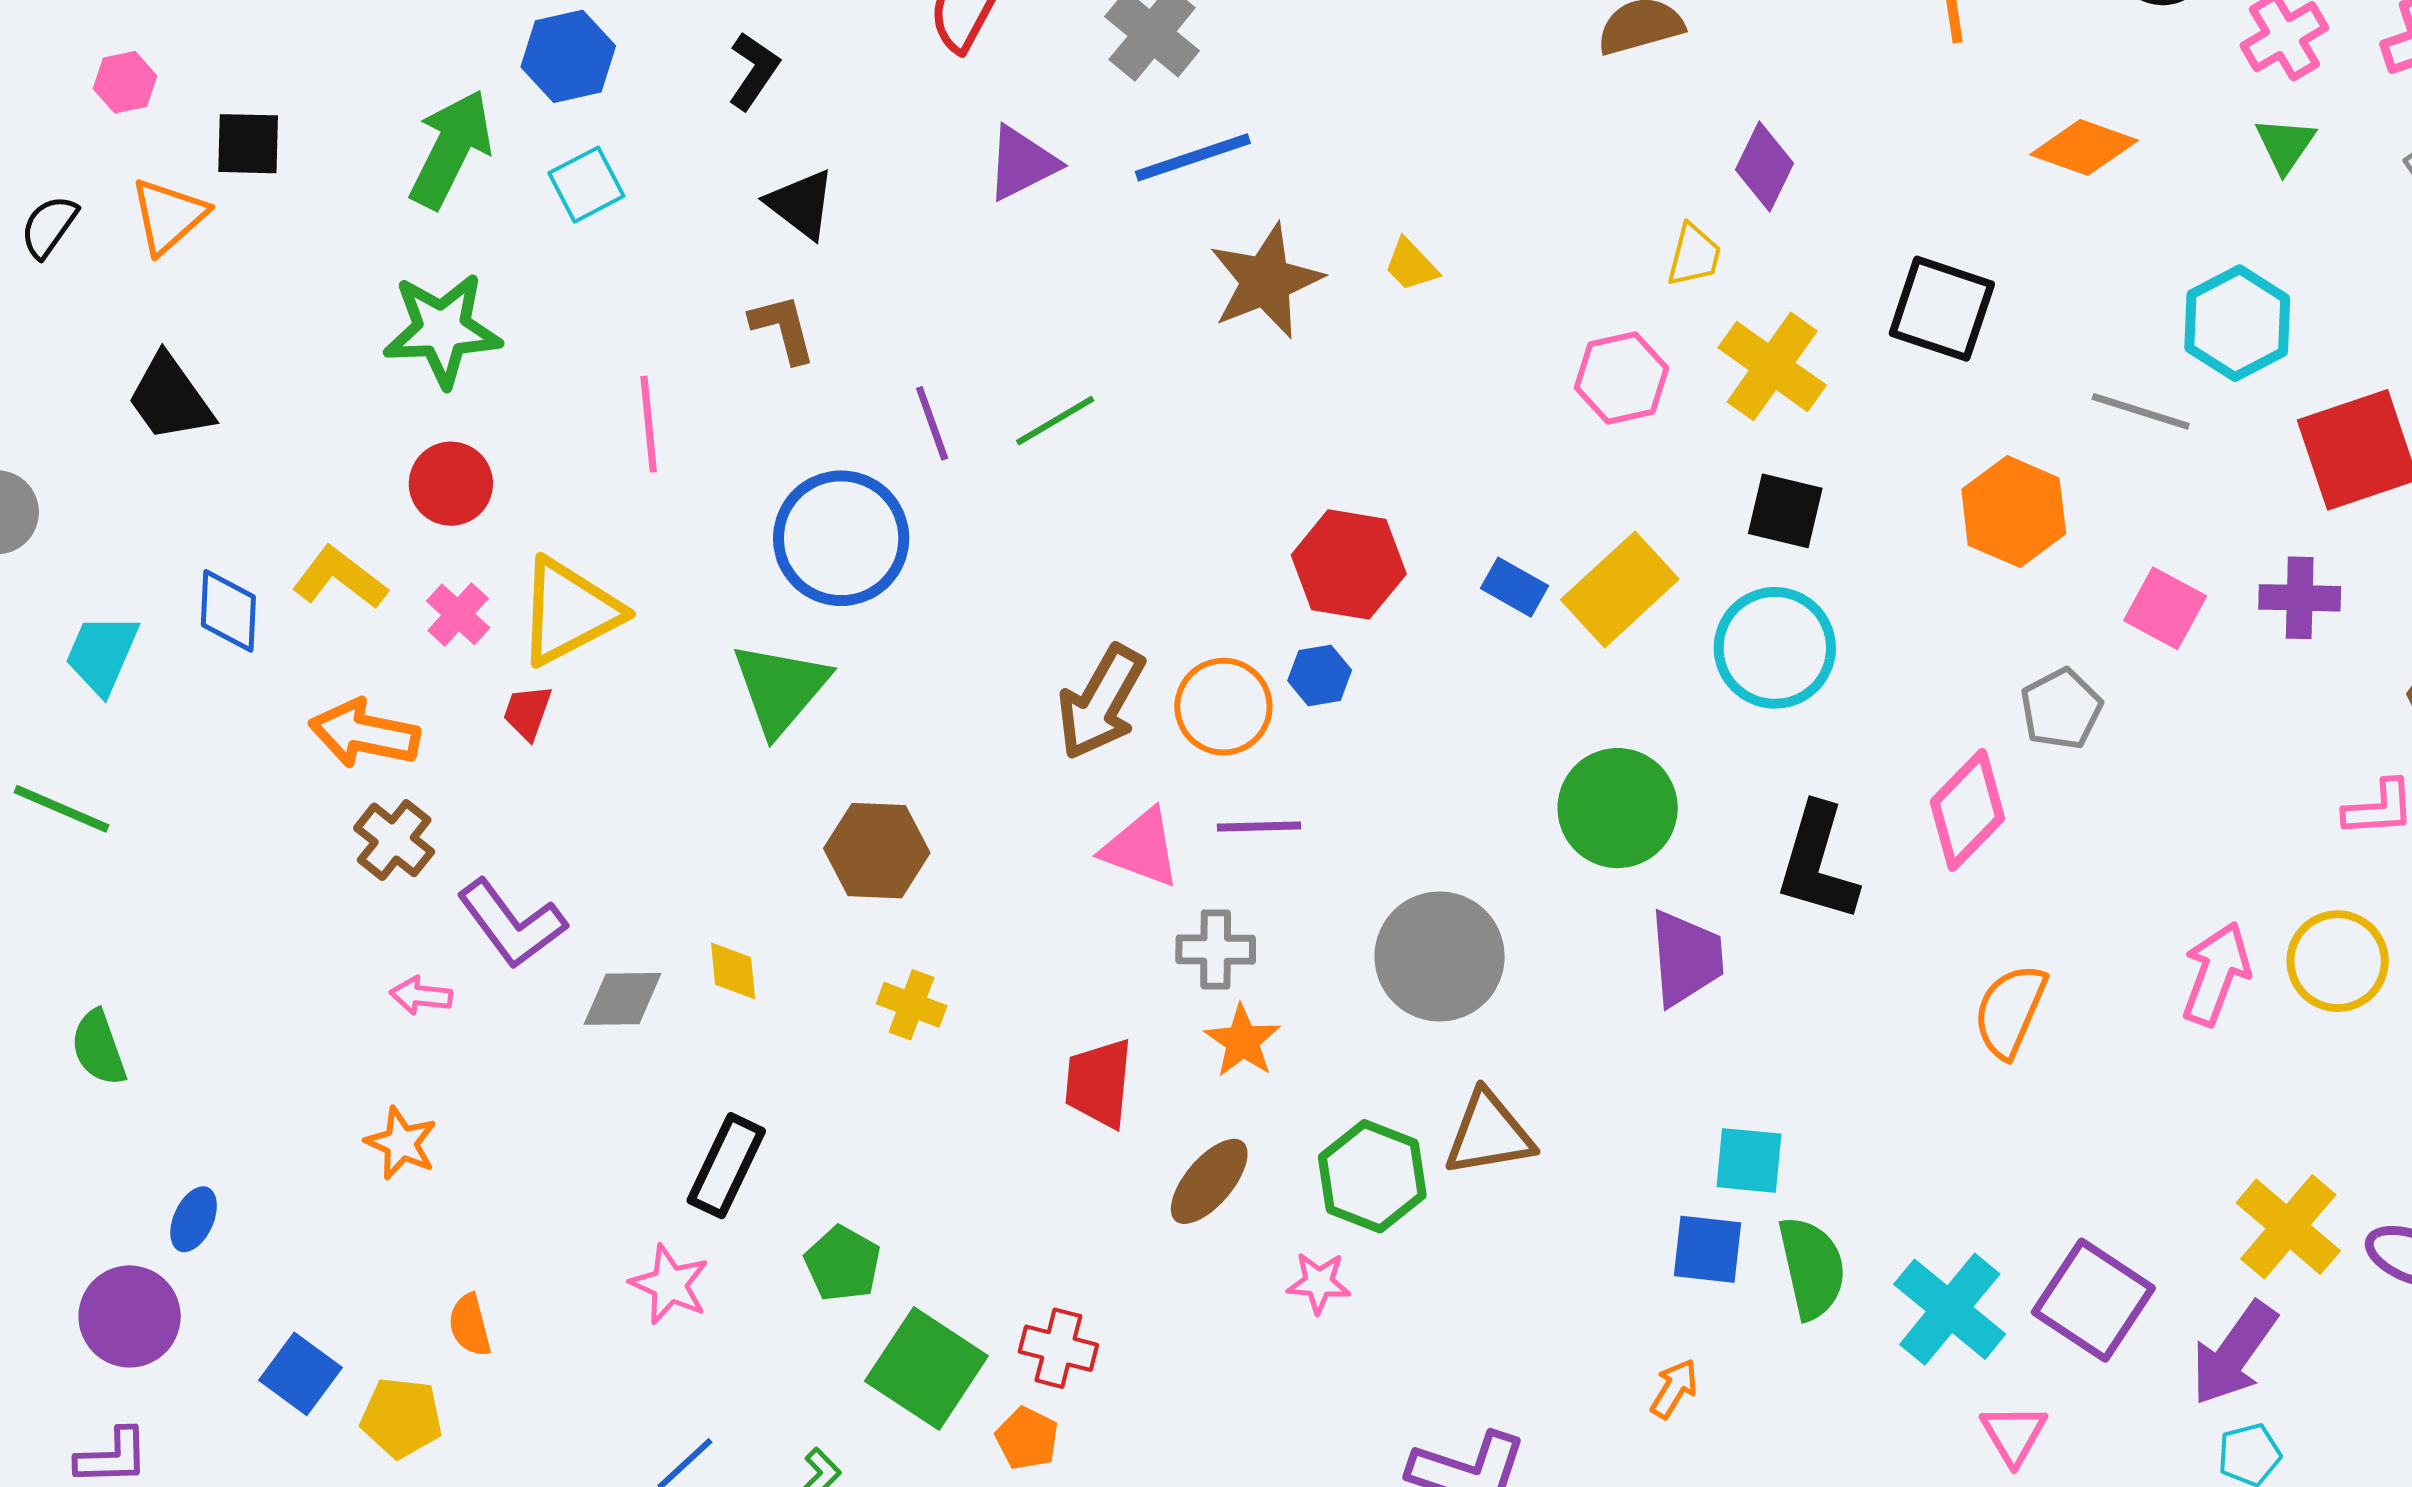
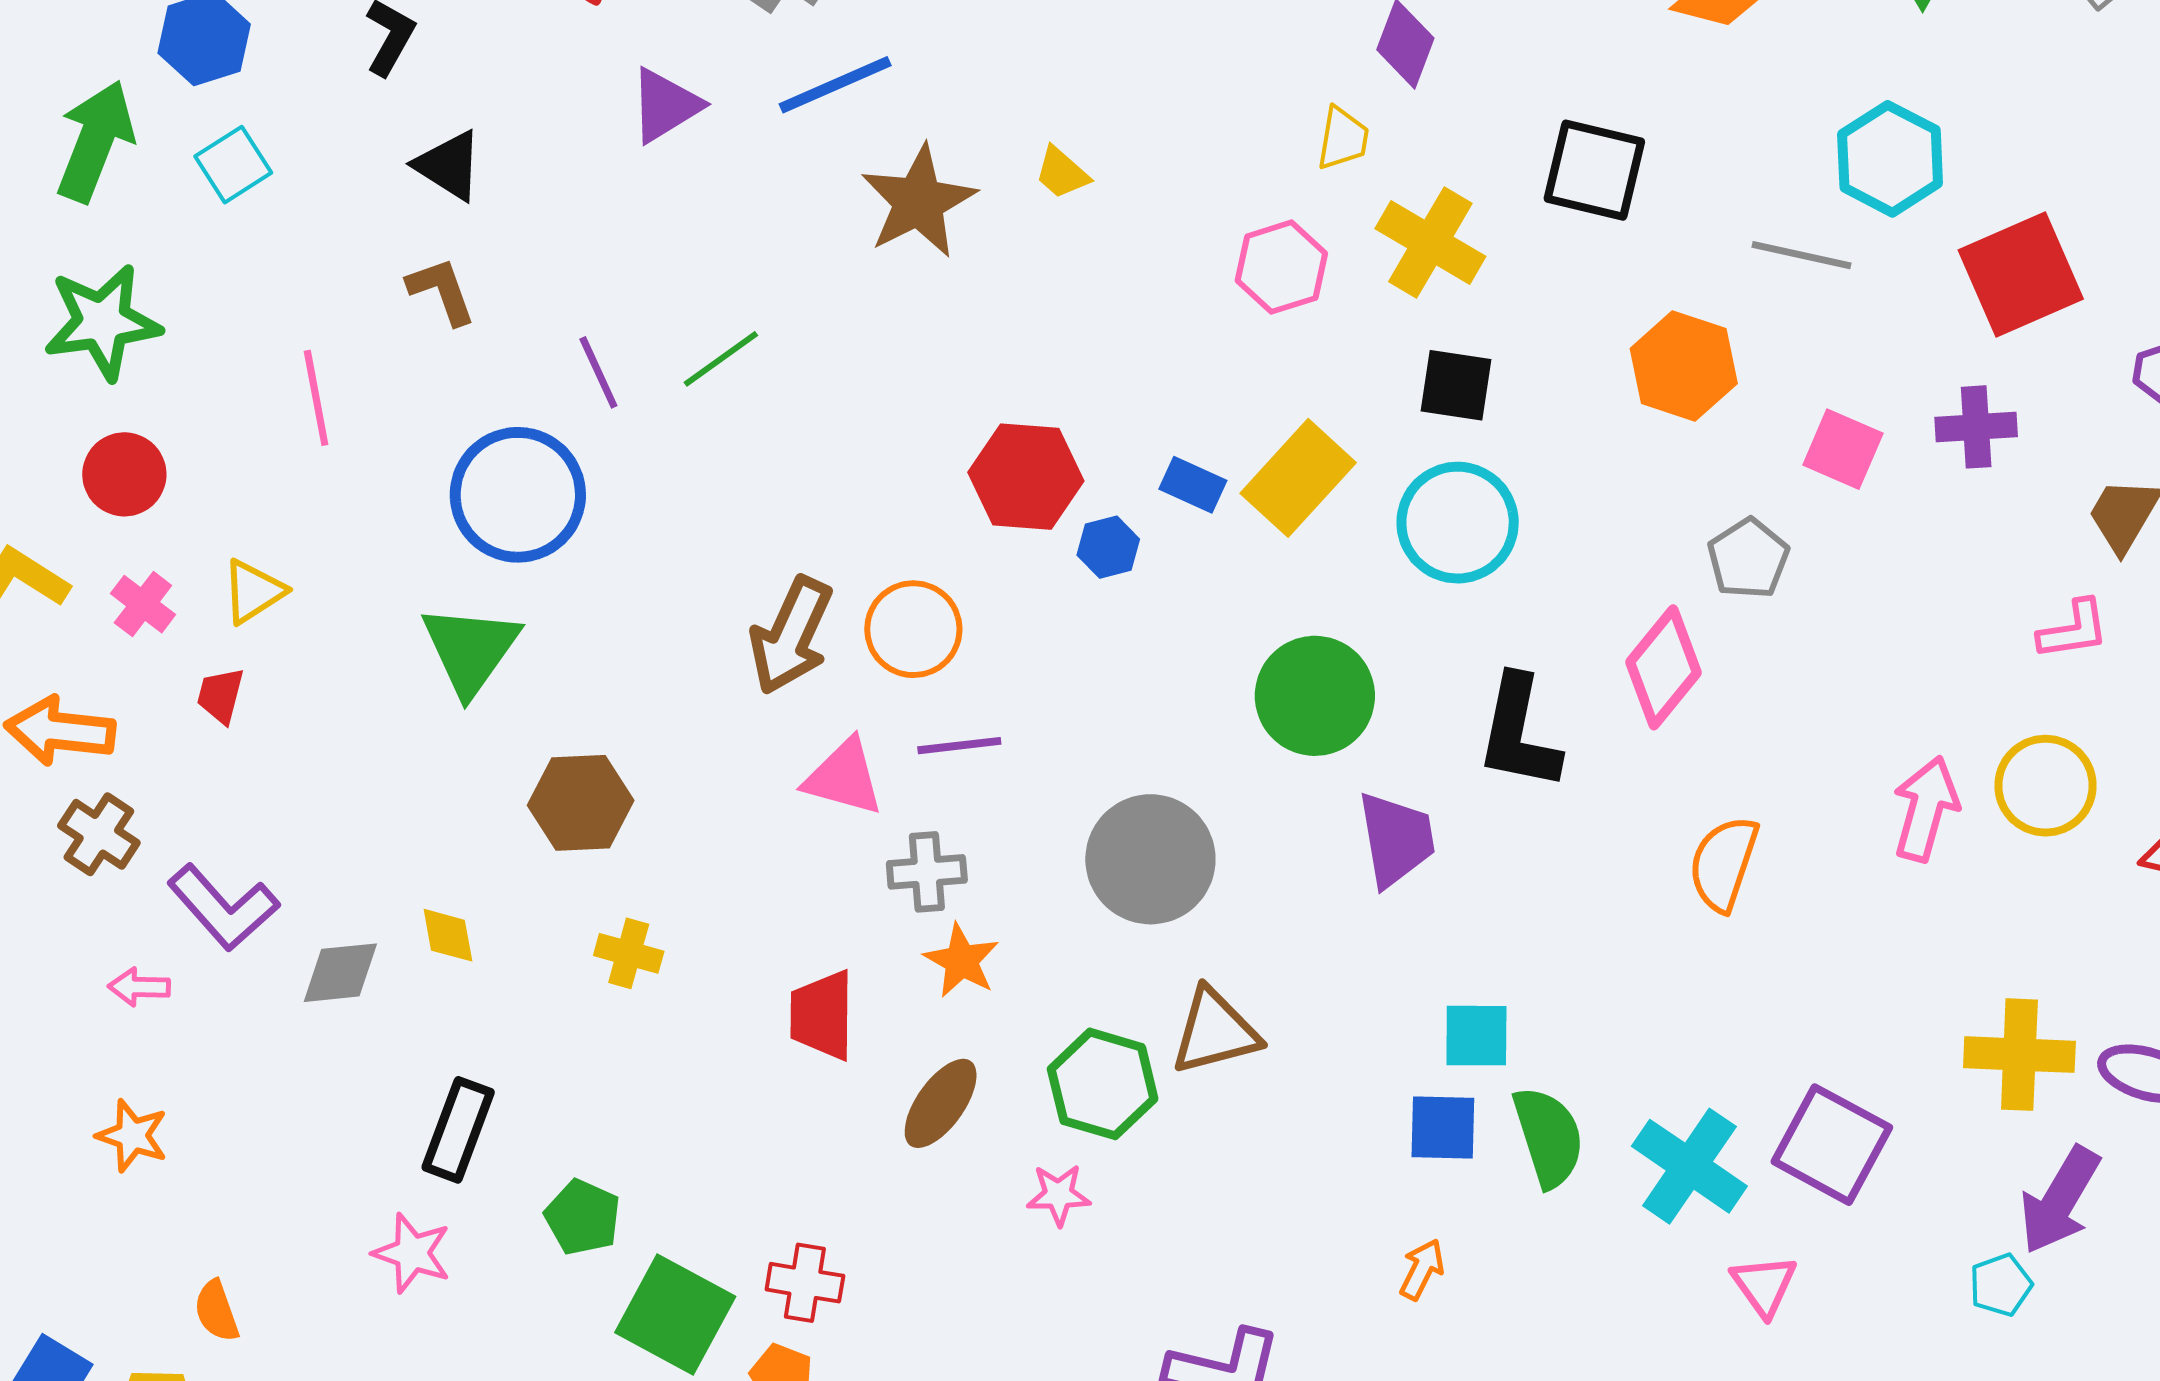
yellow triangle: (569, 611) -> (253, 591), size x0.6
blue hexagon: (1320, 675) -> (1108, 547), moved
yellow cross: (2288, 1227) -> (2019, 1055), turned -33
purple arrow: (2234, 1353) -> (2060, 1200), moved

